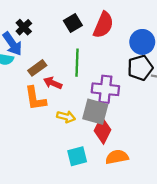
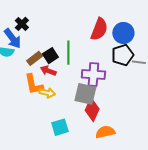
black square: (73, 23) -> (50, 56), moved
red semicircle: (103, 25) -> (99, 29), moved
yellow arrow: (66, 117) -> (47, 93), moved
cyan square: (77, 156) -> (60, 127), moved

